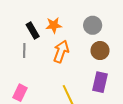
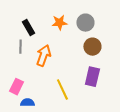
orange star: (54, 25) -> (59, 23), moved
orange arrow: (61, 52) -> (43, 56), moved

